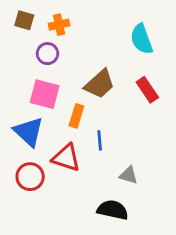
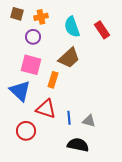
cyan semicircle: (142, 39) -> (72, 27), moved
red rectangle: (147, 90) -> (102, 30), moved
blue line: (100, 140) -> (69, 118), moved
red circle: (30, 177) -> (26, 131), moved

